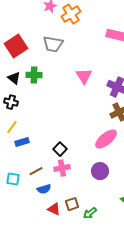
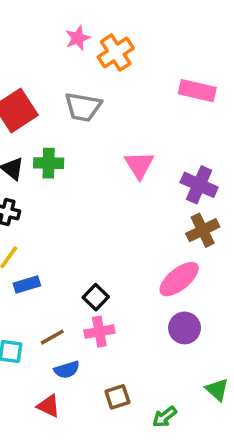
purple circle: (100, 171) -> (185, 328), moved
red triangle: (54, 209) -> (49, 406), moved
green arrow: (90, 213) -> (165, 417), moved

